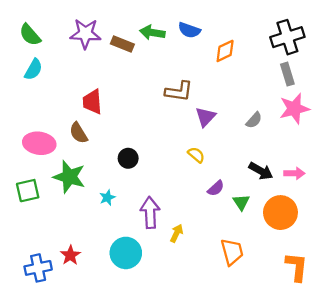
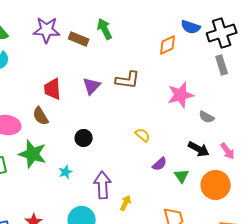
blue semicircle: (189, 30) -> (191, 27), moved
green arrow: (152, 32) -> (105, 29), turned 55
pink star: (294, 109) -> (181, 95), moved
purple triangle: (205, 117) -> (92, 86), moved
gray semicircle: (254, 120) -> (207, 117), moved, turned 77
pink arrow: (294, 173) -> (228, 151), turned 54

